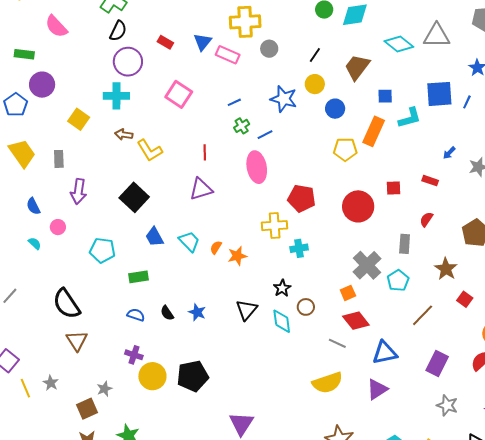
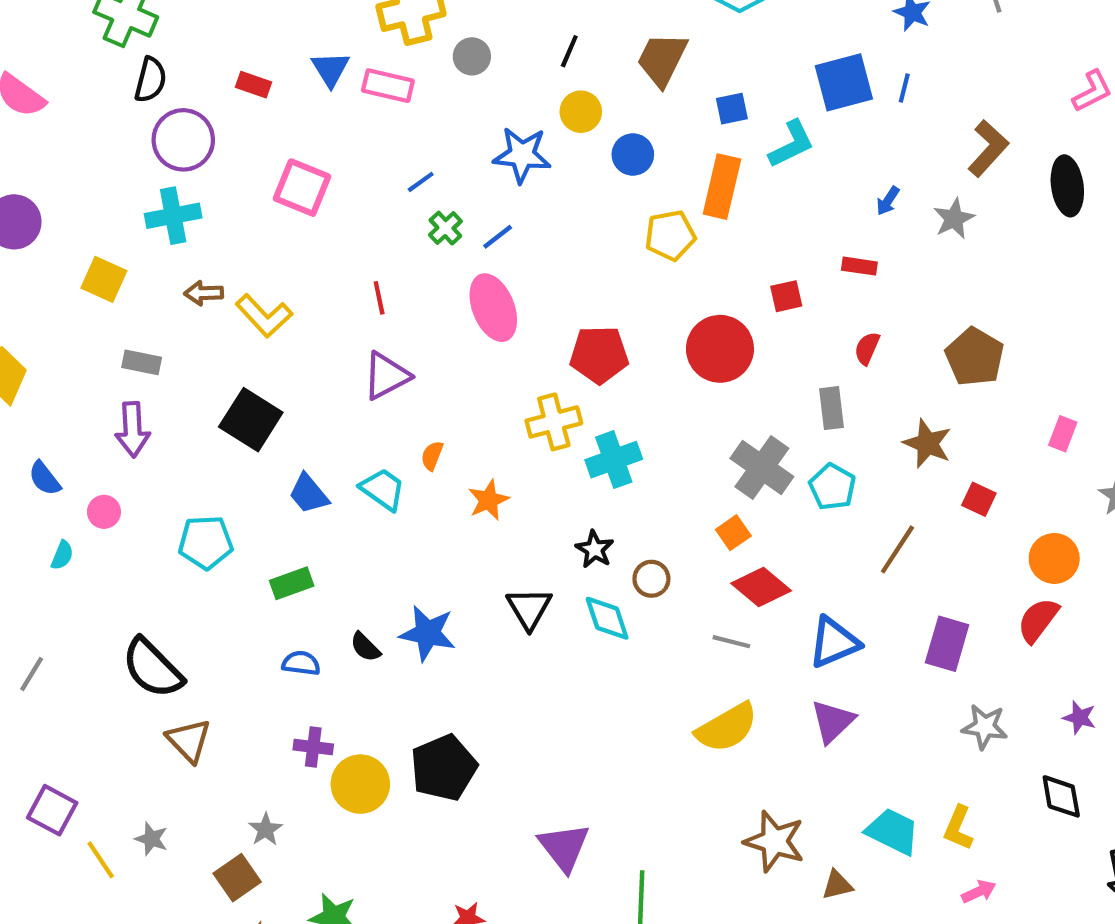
gray rectangle: (59, 159) -> (142, 362), moved, turned -66
cyan semicircle: (35, 243) -> (62, 555), turned 80
orange semicircle: (216, 247) -> (432, 456), moved
cyan cross: (299, 248) -> (614, 460), size x1.4
blue star: (197, 312) -> (428, 633), size x1.5

